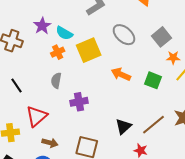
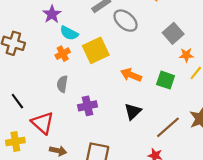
purple star: (42, 26) -> (52, 14), moved
gray ellipse: (124, 35) -> (126, 21), moved
black line: (16, 85) -> (17, 101), moved
red triangle: (36, 116) -> (43, 123), turned -35
black triangle: (123, 126) -> (133, 111), moved

